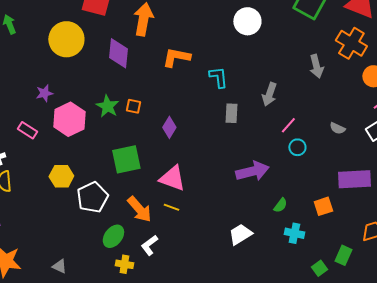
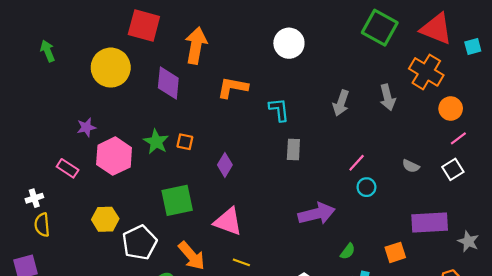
white circle: (247, 21) -> (289, 43), moved
gray arrow: (269, 94) -> (341, 103), moved
yellow line: (171, 207) -> (241, 262), moved

